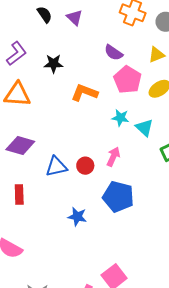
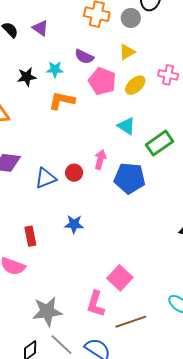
cyan star: (120, 118) -> (55, 69), moved
red rectangle: (19, 194) -> (30, 236), moved
blue pentagon: (118, 197) -> (130, 178), moved

